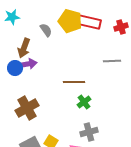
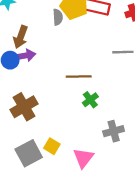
gray semicircle: (46, 30) -> (58, 17), moved, turned 32
gray cross: (89, 132) -> (114, 131), moved

